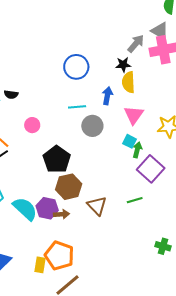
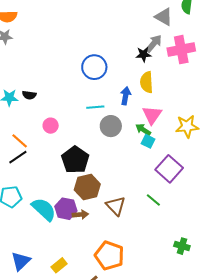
gray triangle: (160, 31) -> (164, 17), moved
black star: (123, 65) -> (143, 54), moved
green arrow: (137, 150) -> (143, 130), moved, turned -70
green line: (135, 200) -> (153, 200), turned 56
orange pentagon: (59, 255) -> (109, 256), moved
yellow rectangle: (40, 265) -> (59, 265), turned 42

